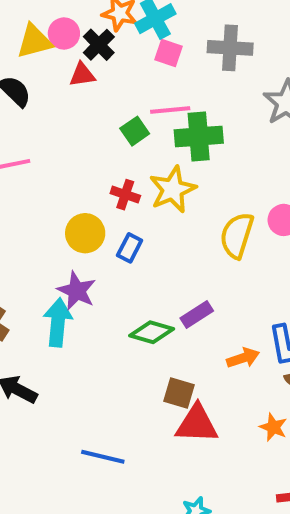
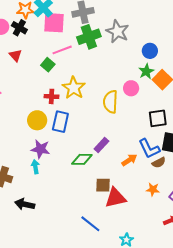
pink square: (168, 53) -> (54, 23), size x1.6
red triangle: (82, 75) -> (16, 55), moved, turned -48
green cross: (199, 136) -> (89, 37), moved
blue rectangle: (130, 248) -> (60, 122), size x1.5
cyan arrow: (58, 322) -> (35, 167), size x0.6
blue line: (103, 457) -> (90, 224), moved, turned 40

